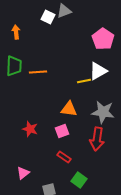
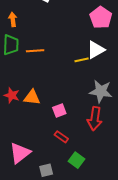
orange arrow: (16, 32) -> (13, 19), moved
orange triangle: (69, 109) -> (32, 97), moved
red star: (30, 129) -> (12, 95), moved
pink triangle: (23, 173) -> (20, 153), size x1.6

